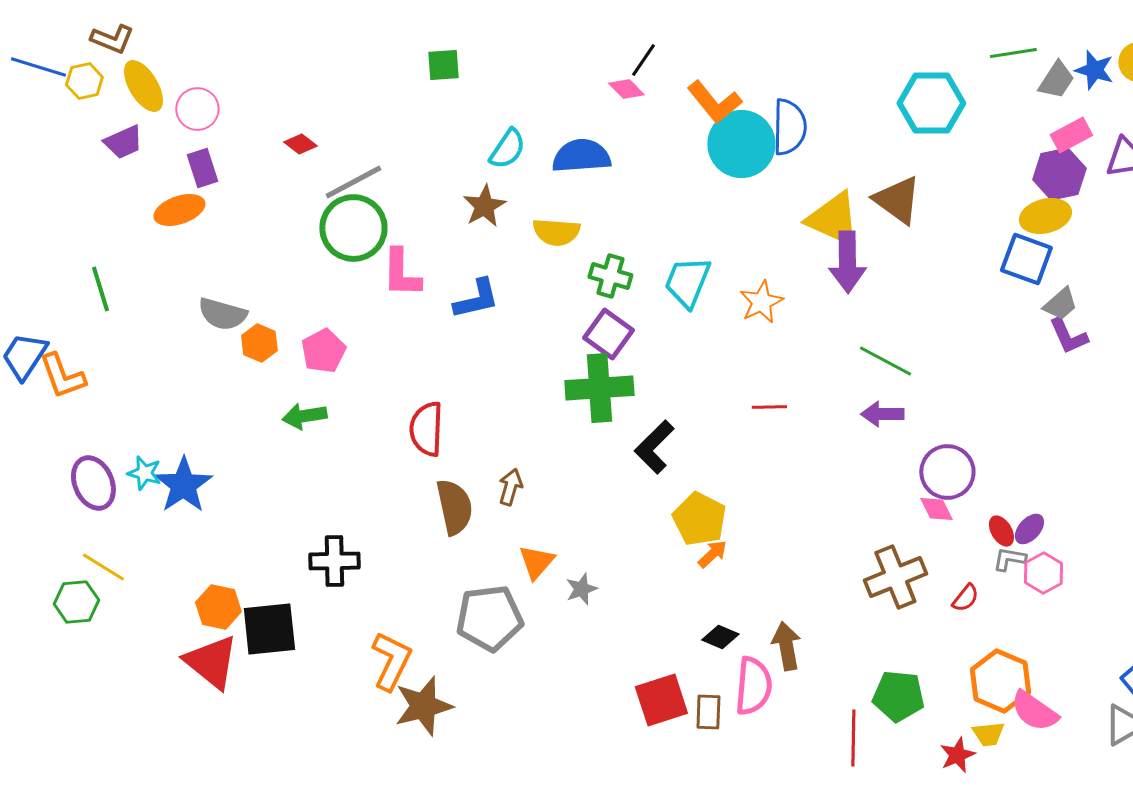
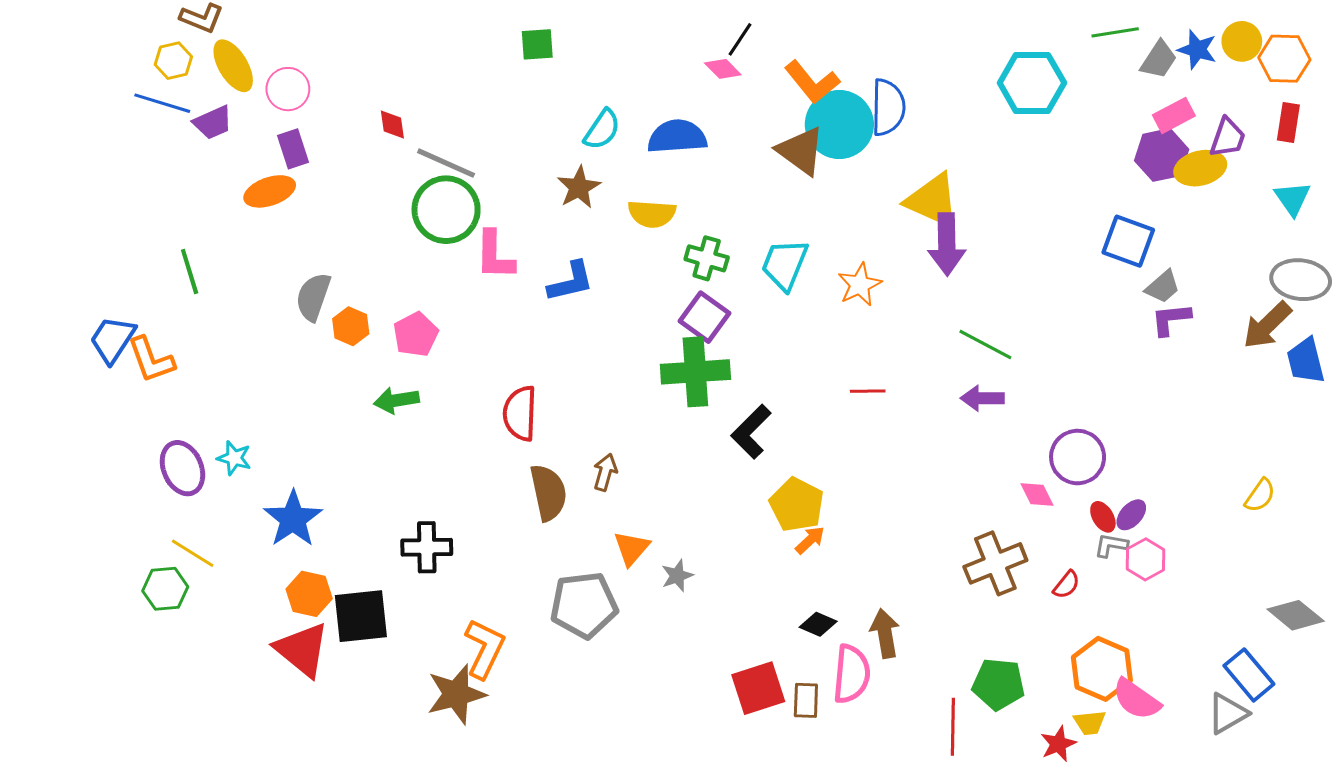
blue line: (38, 67) -> (162, 103), moved
red diamond: (300, 144) -> (392, 125), turned 44
gray line: (353, 182) -> (446, 163), turned 52
brown triangle: (897, 200) -> (801, 151), moved
yellow ellipse: (1045, 216) -> (1200, 168), moved
gray semicircle: (222, 314) -> (313, 297), turned 93
purple L-shape: (1068, 336) -> (1171, 319), turned 108
purple circle: (947, 472) -> (1078, 457), moved
blue star: (183, 485) -> (293, 519), moved
brown star: (423, 706) -> (456, 694), moved

